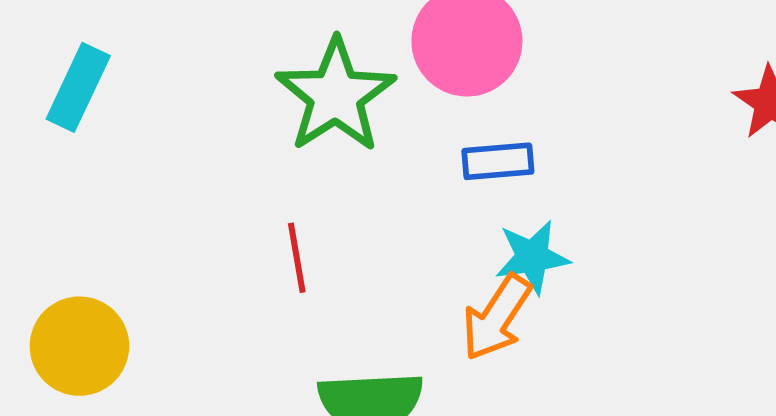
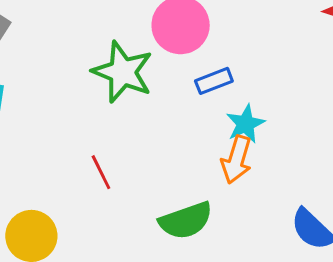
red line: (297, 258) -> (101, 172), moved

